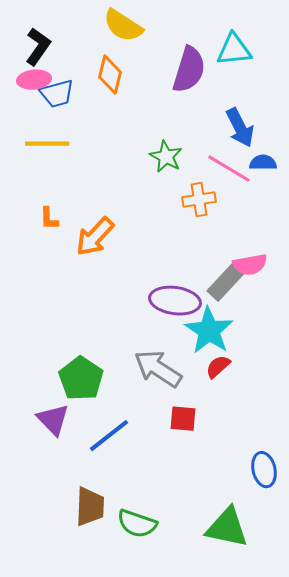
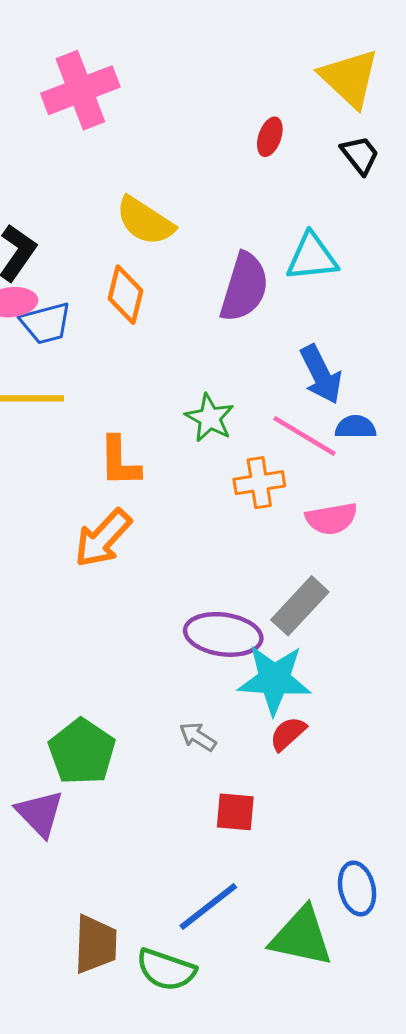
orange L-shape: (49, 219) -> (119, 462), moved, size x1.5
pink semicircle: (250, 265) -> (331, 519), moved
cyan star: (209, 331) -> (274, 680), turned -30
gray arrow: (158, 369) -> (198, 737), size x0.5
blue line: (109, 436) -> (208, 907), moved
green triangle: (227, 528) -> (301, 937), moved

